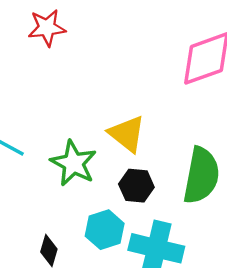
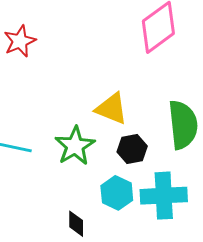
green star: (73, 163) -> (75, 146), turned 30

